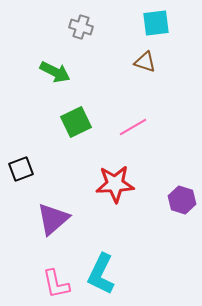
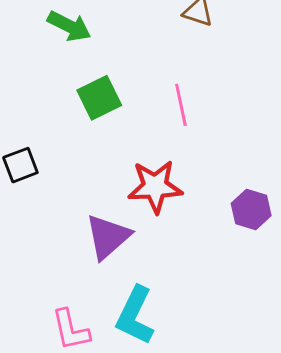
pink line: (133, 127) -> (181, 105), turned -72
purple triangle: (53, 219) -> (108, 237), moved

